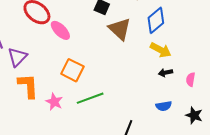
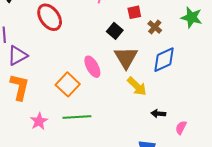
pink ellipse: (60, 30) -> (92, 67), moved
yellow arrow: (161, 50) -> (137, 86), moved
pink star: (54, 102) -> (39, 121), moved

